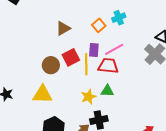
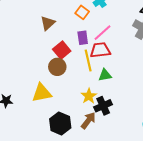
yellow line: (86, 64) -> (88, 61), moved
brown circle: (51, 65) -> (57, 67), moved
yellow star: (88, 97) -> (89, 96), moved

